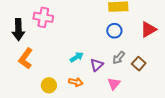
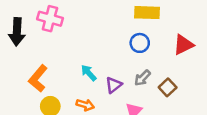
cyan arrow: (77, 57) -> (89, 73), turned -104
orange L-shape: (26, 59) -> (38, 78), moved

